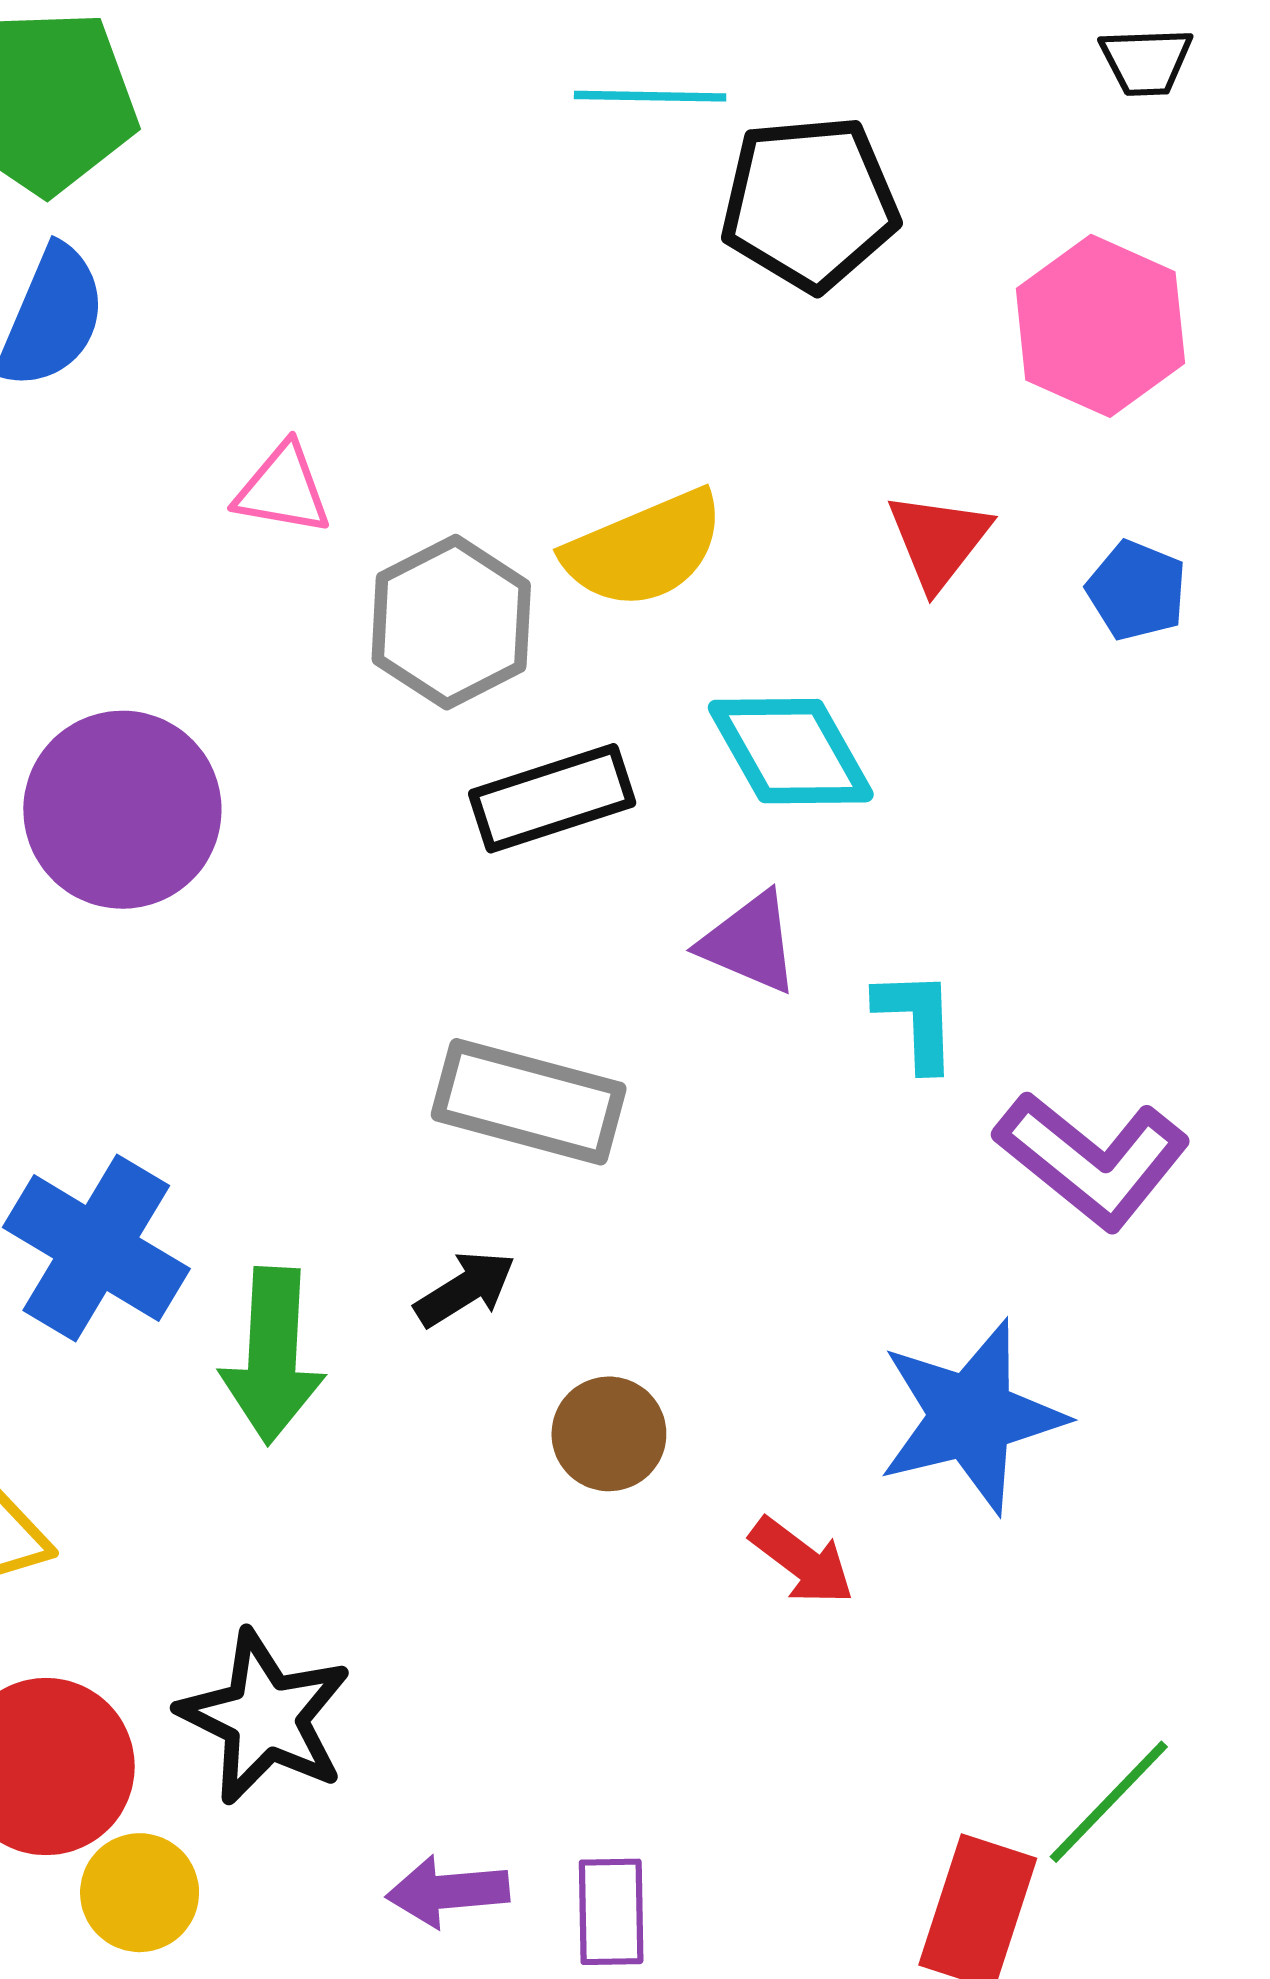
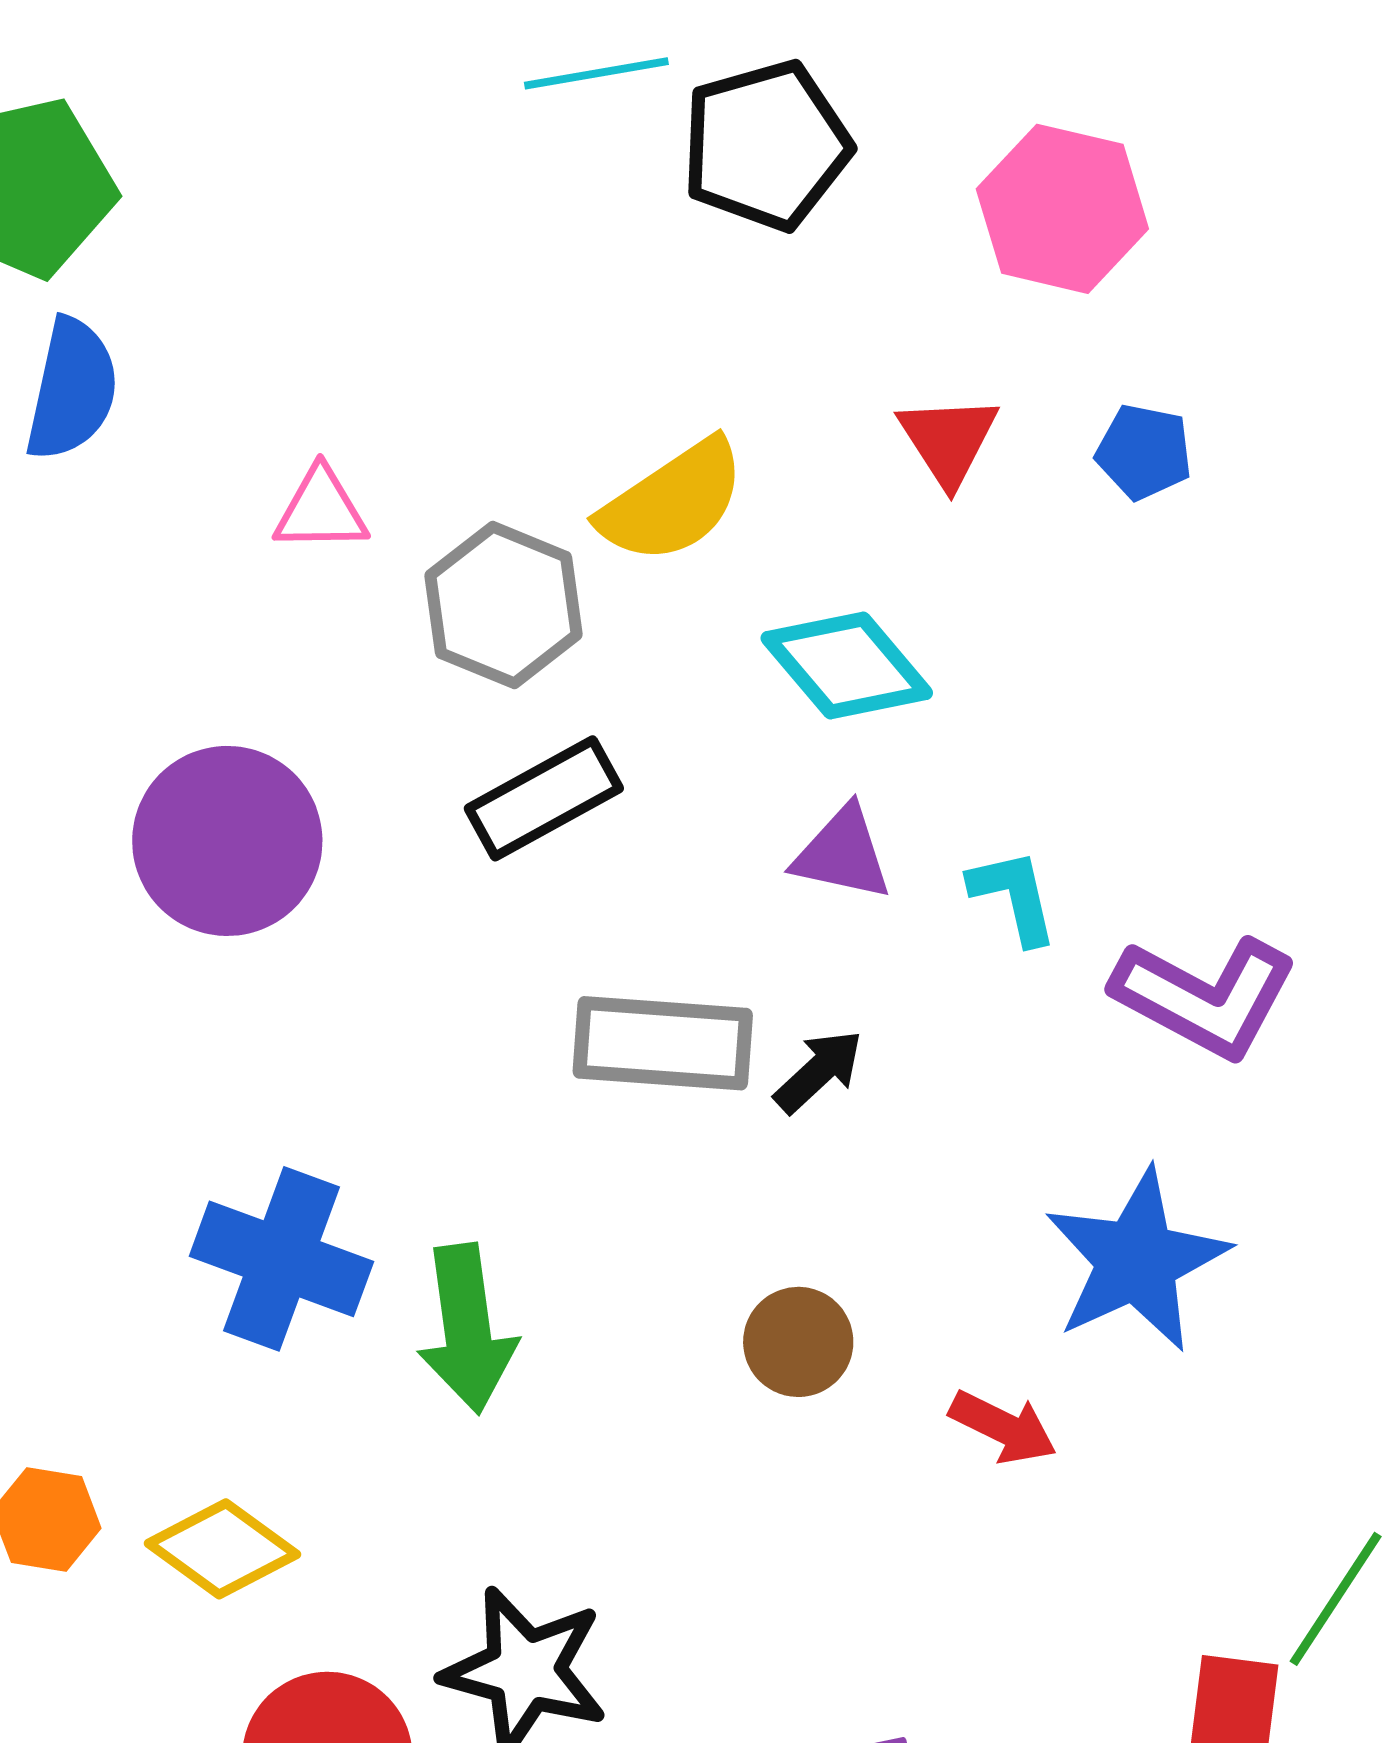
black rectangle: (552, 798) -> (544, 798), moved
black arrow: (465, 1289) -> (819, 1071), moved

